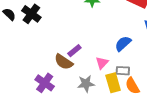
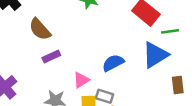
brown semicircle: (64, 62) -> (40, 29), moved

